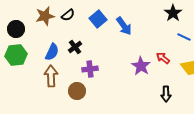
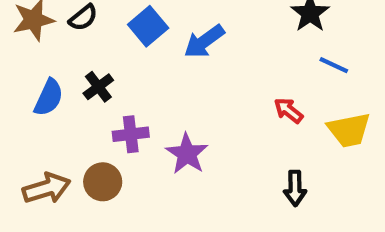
blue arrow: (124, 26) -> (204, 41), turned 90
purple star: (141, 66) -> (187, 154), moved
brown arrow: (51, 76) -> (46, 188), moved, turned 75

